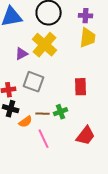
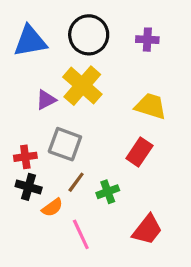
yellow trapezoid: (88, 38) -> (150, 106), moved, turned -80
red rectangle: (81, 87) -> (139, 152), turned 36
brown line: (43, 114) -> (76, 182), moved, turned -56

